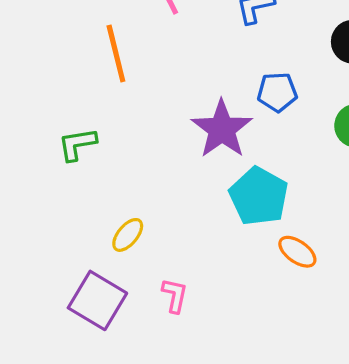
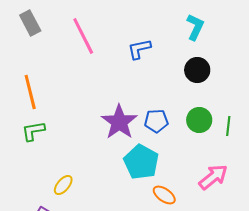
orange line: (116, 53) -> (30, 92), moved
blue pentagon: (277, 92) -> (156, 121), moved

